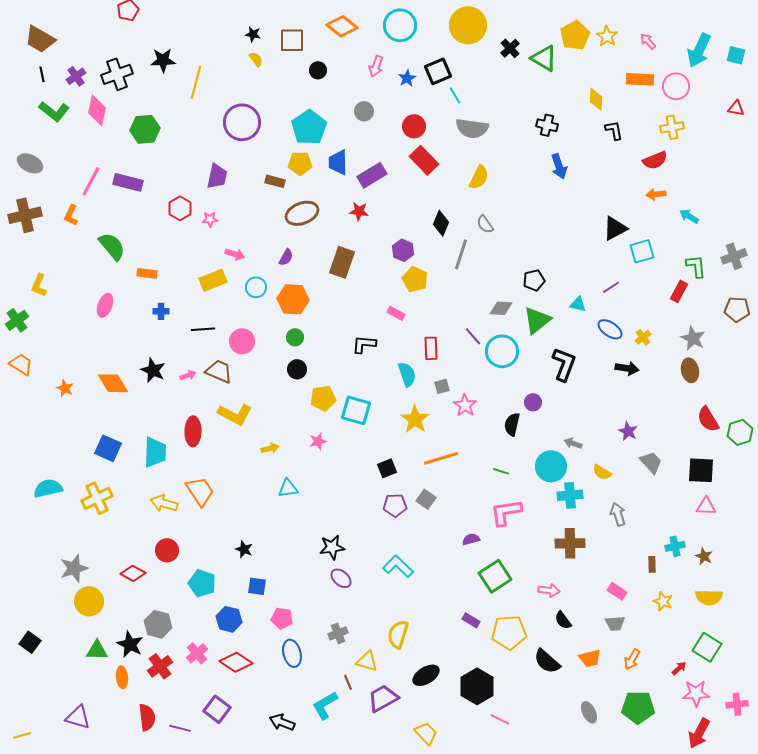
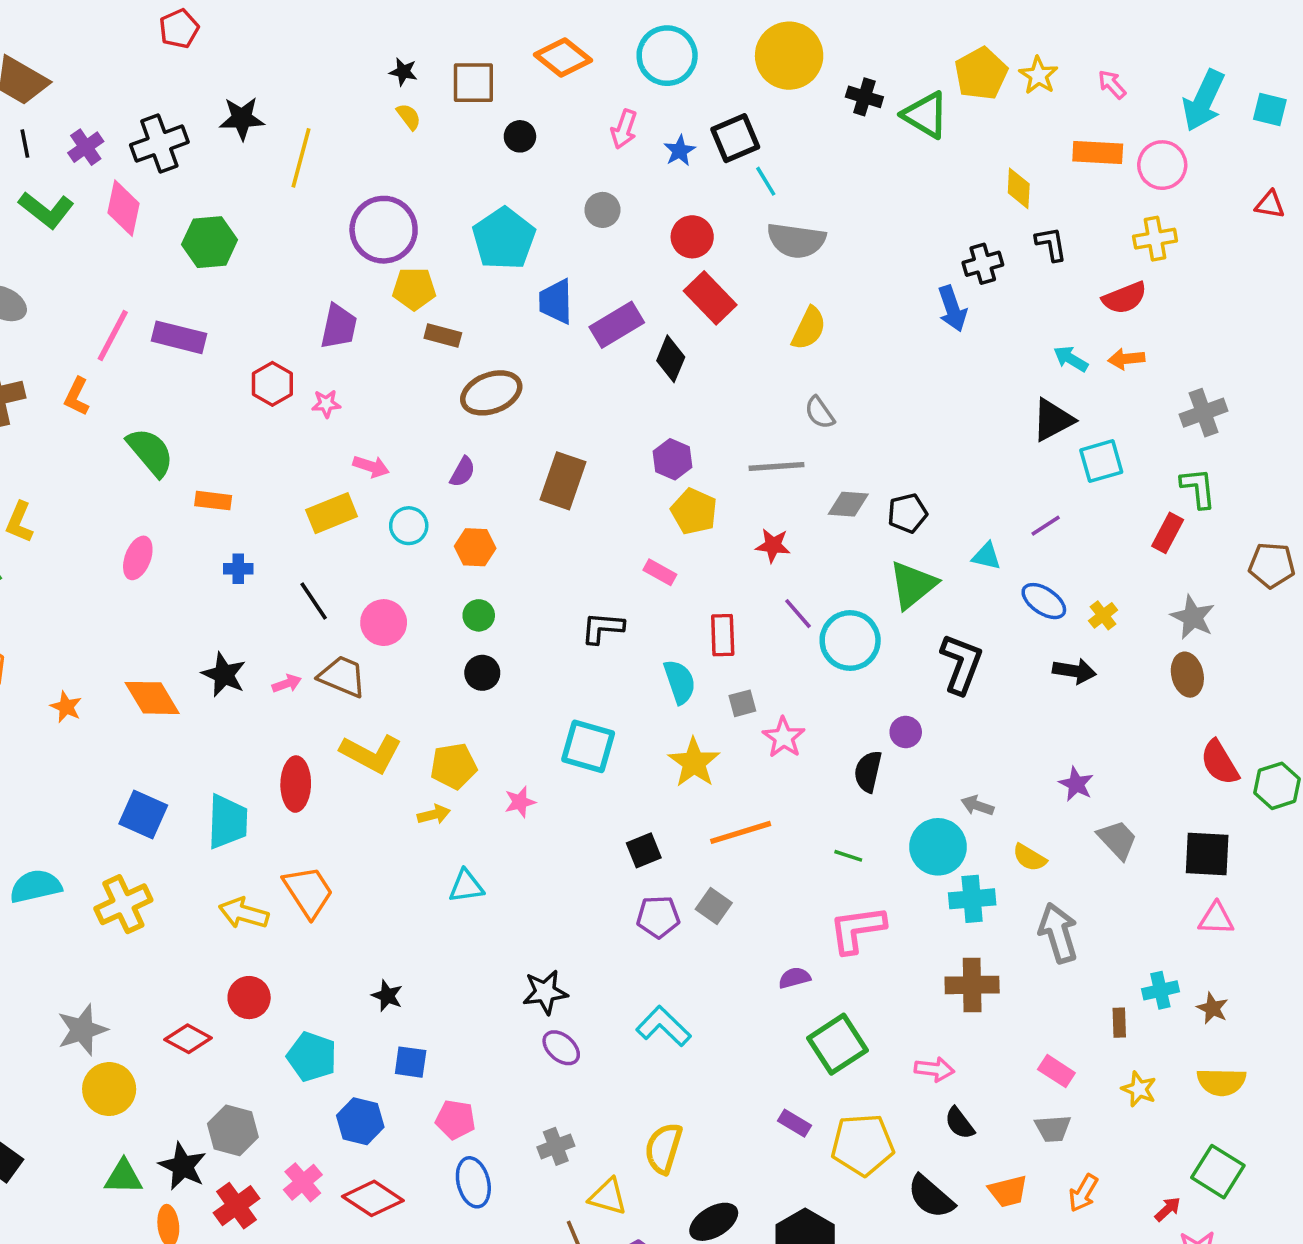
black cross: (510, 48) -> (864, 97), turned -30
black cross: (547, 125) -> (983, 264), moved, turned -30
yellow pentagon: (300, 163) -> (414, 289), moved
red star: (359, 211) -> (773, 545), moved
cyan arrow: (689, 216) -> (1071, 359), moved
black diamond: (441, 223) -> (671, 359), moved
gray line: (461, 254) -> (777, 466), turned 68
gray cross: (734, 256) -> (1204, 413), moved
orange hexagon: (293, 299) -> (475, 547), size x0.7
gray diamond: (501, 308) -> (848, 504), moved
black line: (203, 329) -> (314, 601), turned 60
yellow pentagon: (323, 398) -> (454, 766), moved
gray arrow: (618, 514) -> (1058, 933), size x1.4

